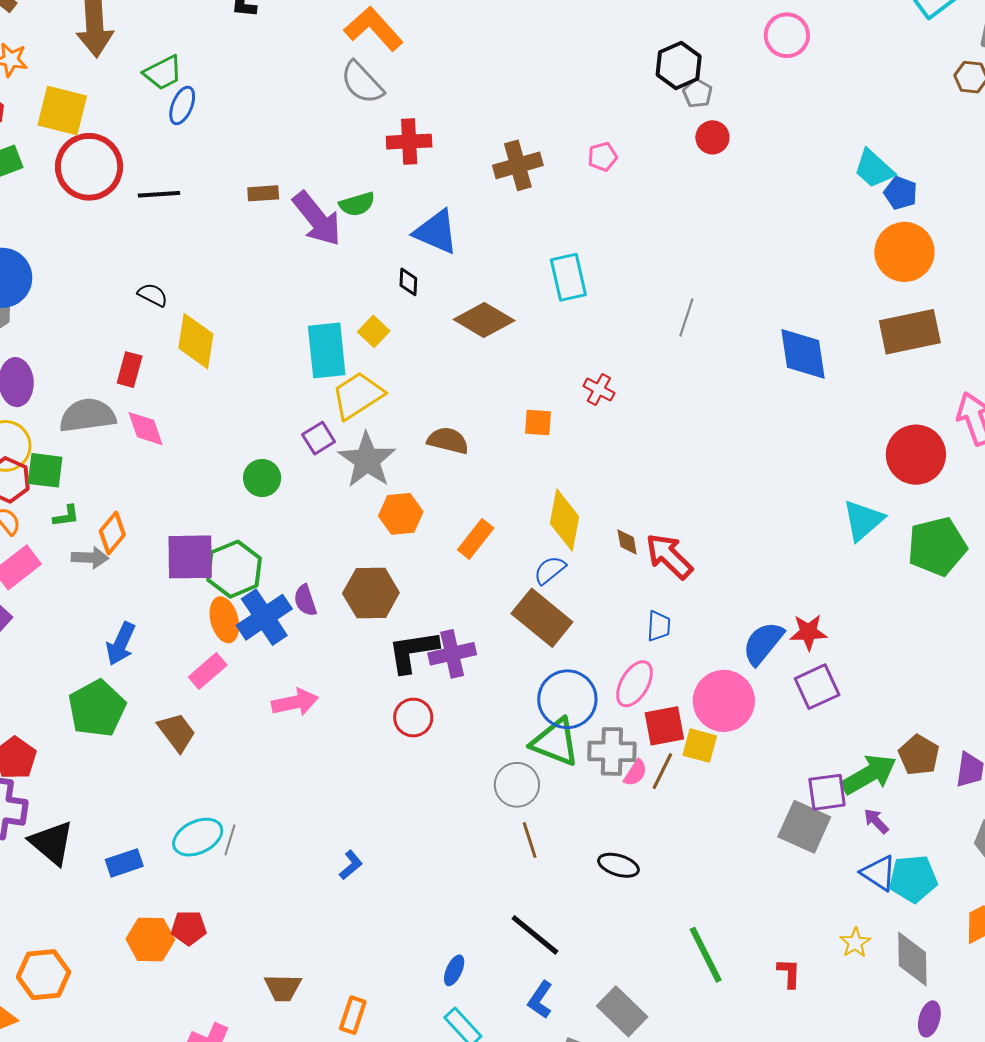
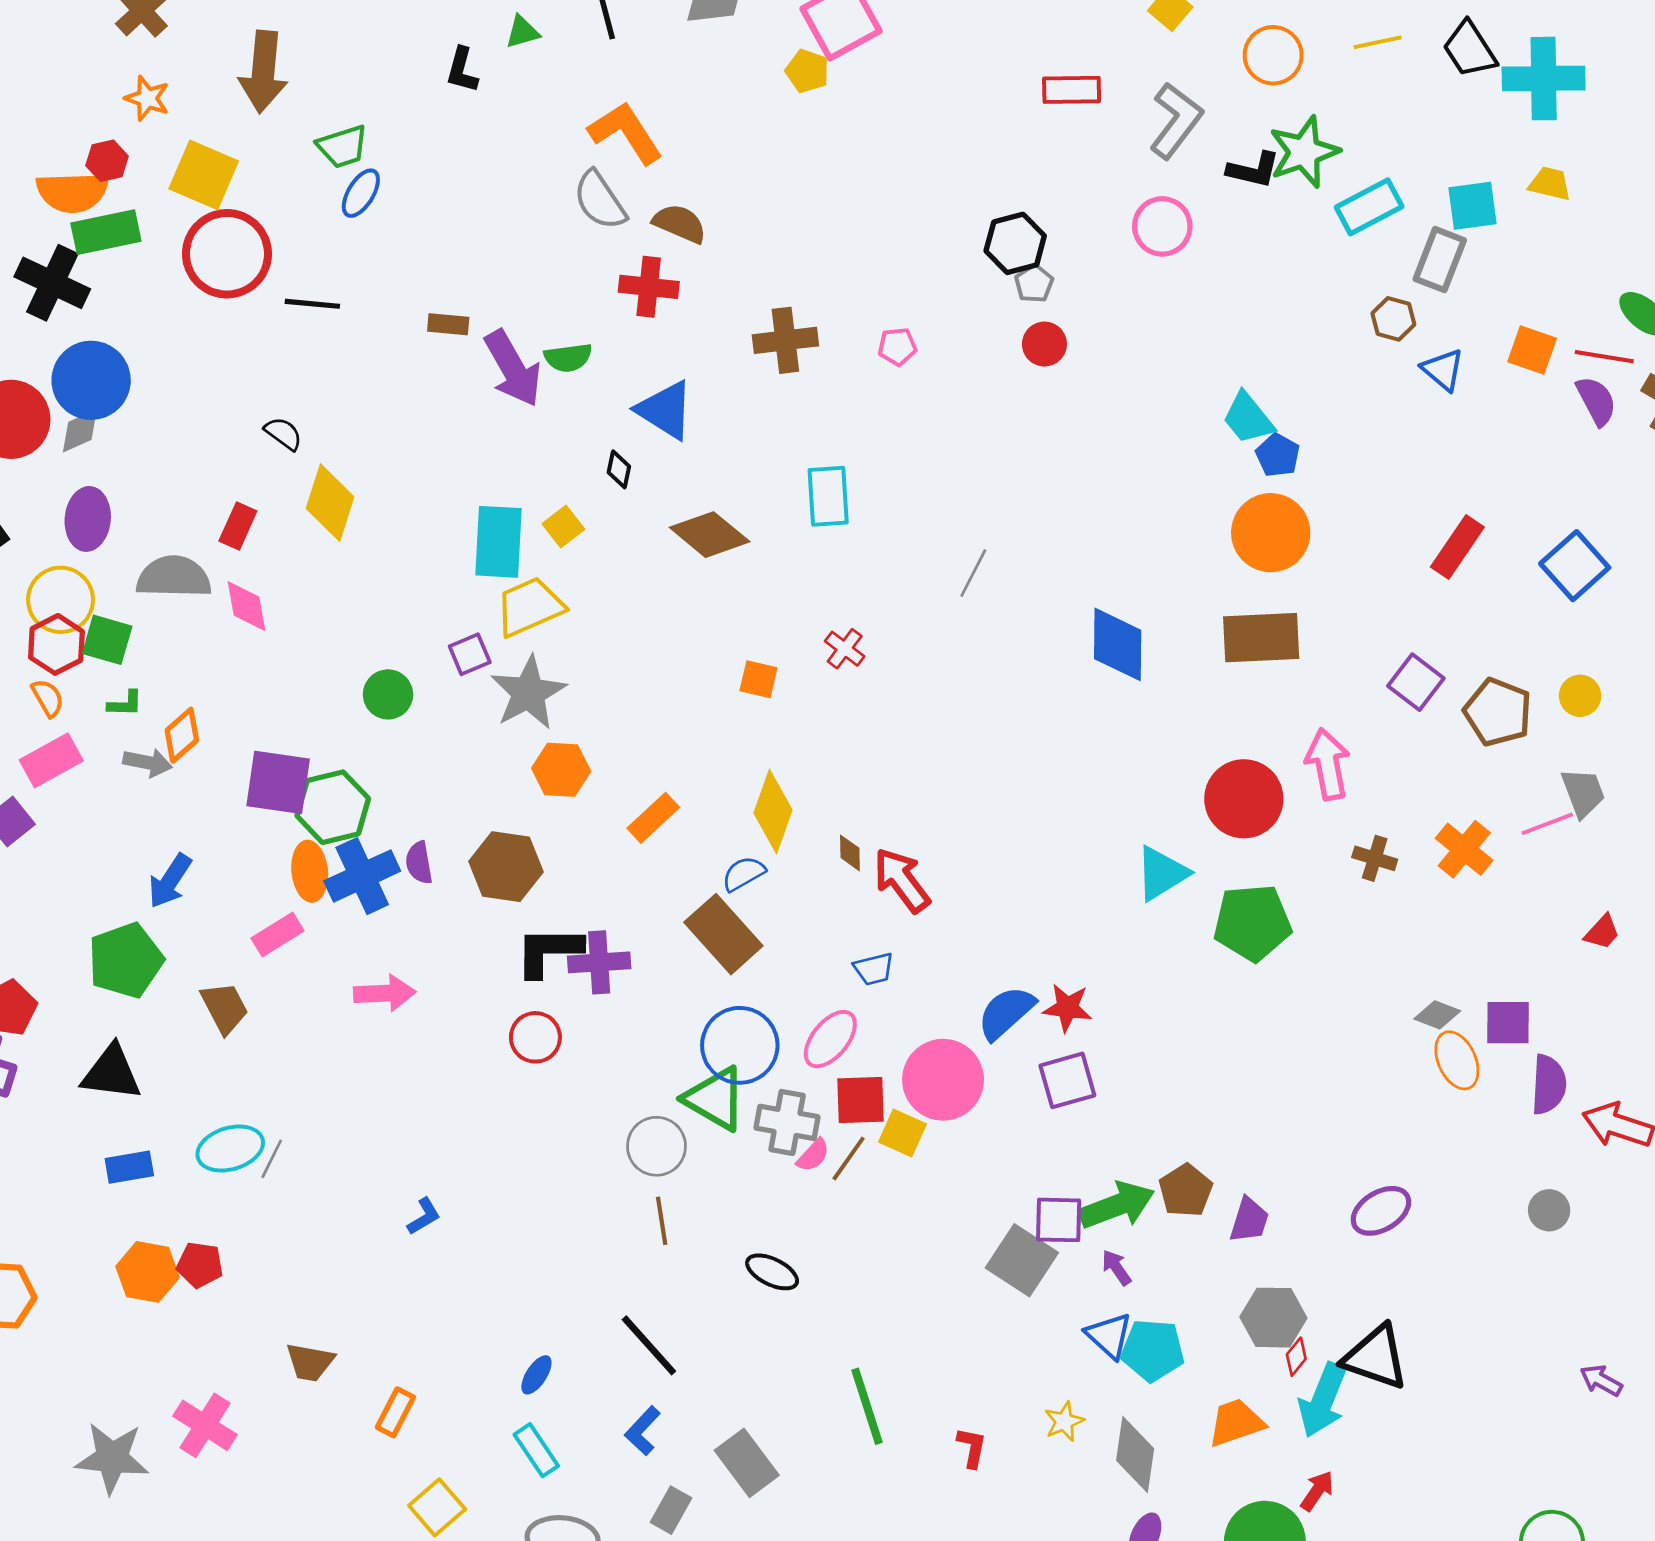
brown semicircle: (448, 441) -> (680, 223), moved
blue trapezoid: (659, 626) -> (874, 969), turned 64
black triangle: (52, 843) -> (111, 1073), moved, turned -42

